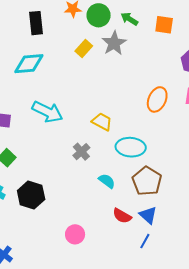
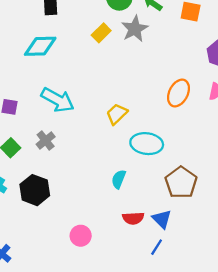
yellow trapezoid: (102, 122) -> (117, 114), turned -75
gray cross: (81, 152) -> (46, 140), moved
cyan semicircle: (107, 181) -> (119, 179), turned -108
brown pentagon: (147, 181) -> (181, 183), moved
red semicircle: (122, 216) -> (133, 218), turned -36

